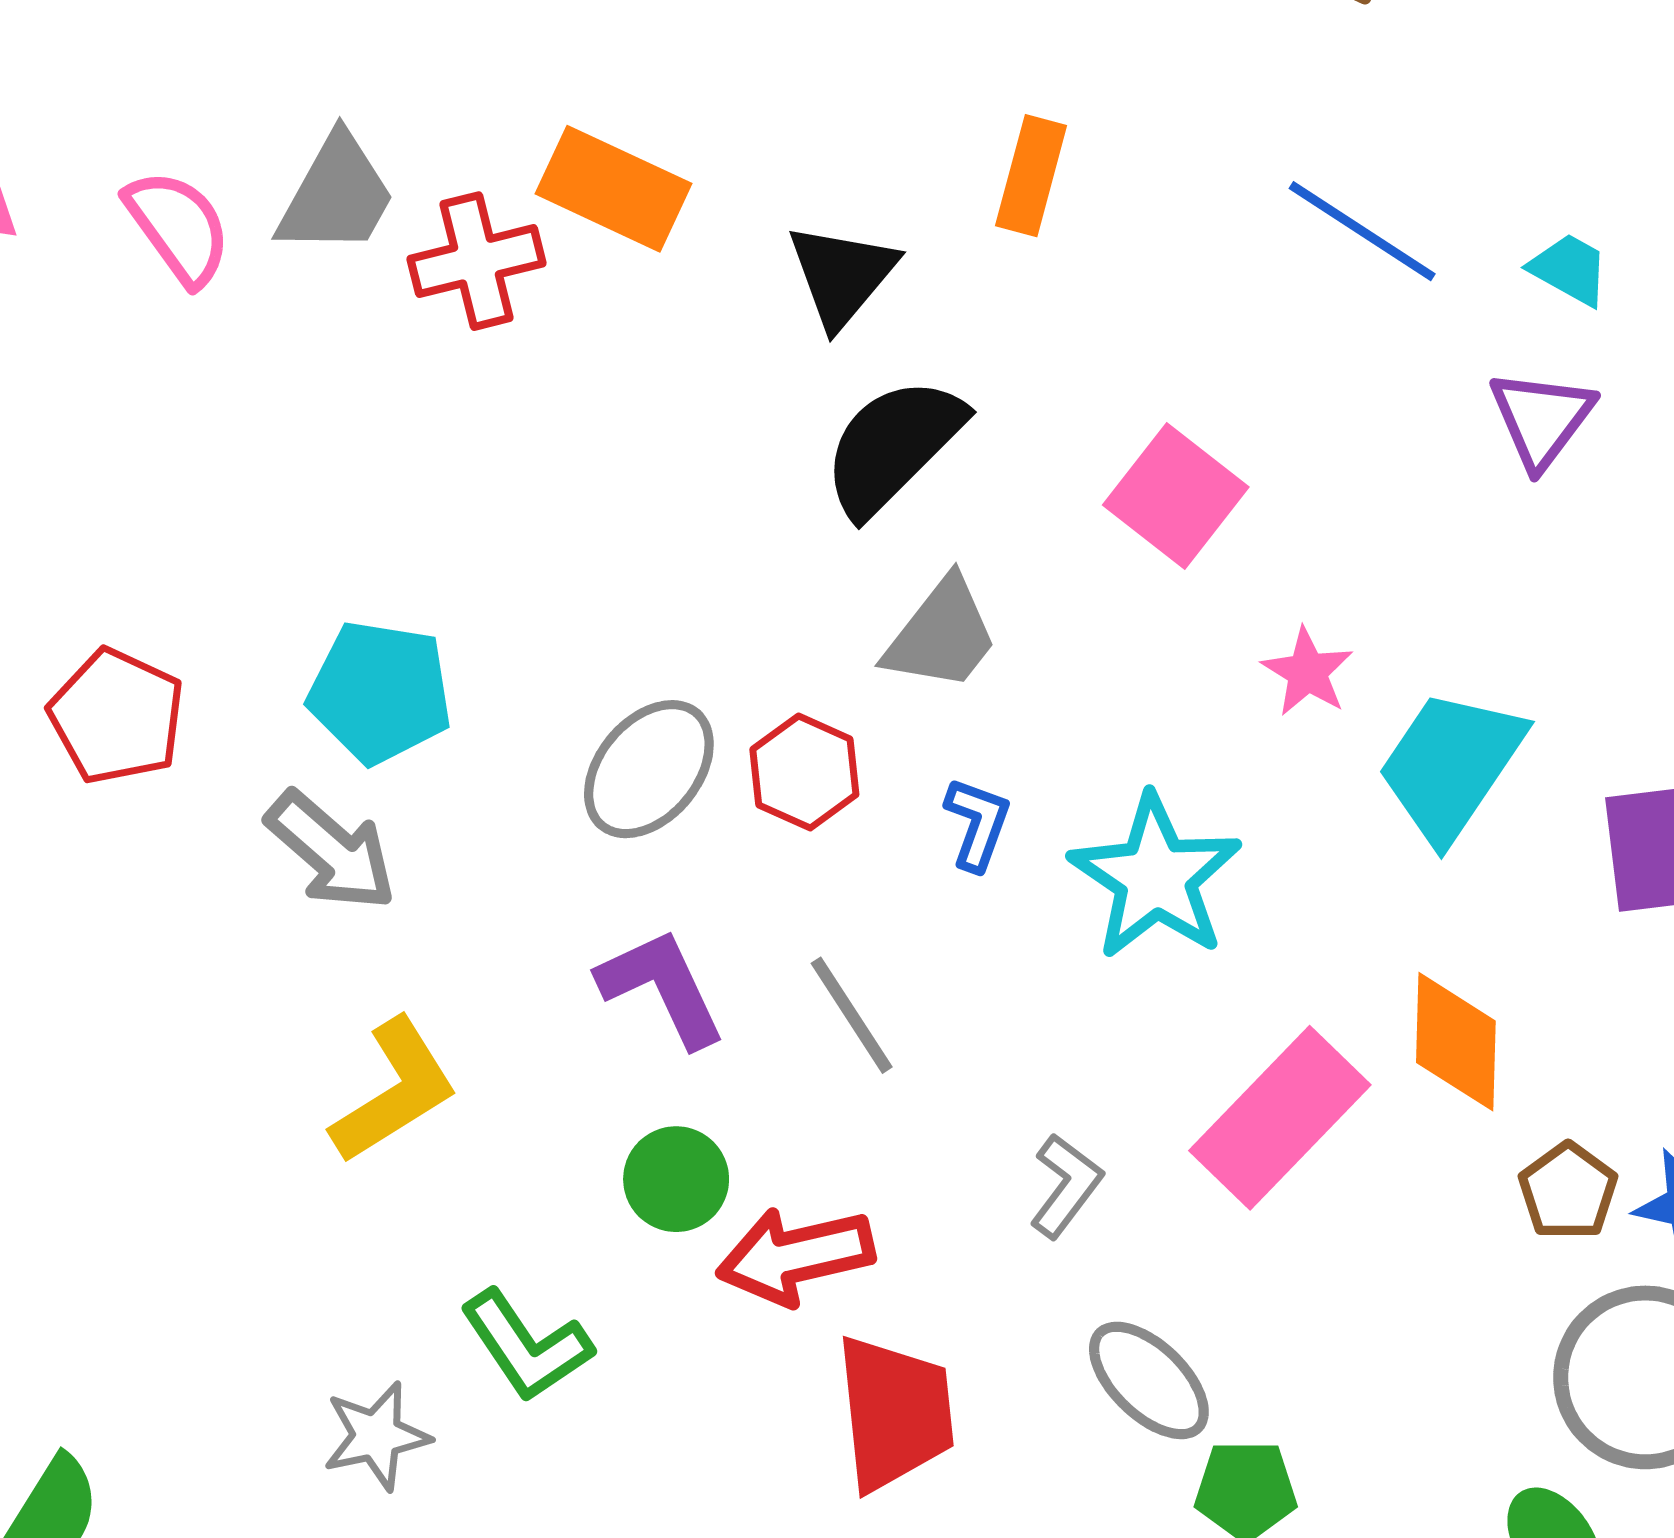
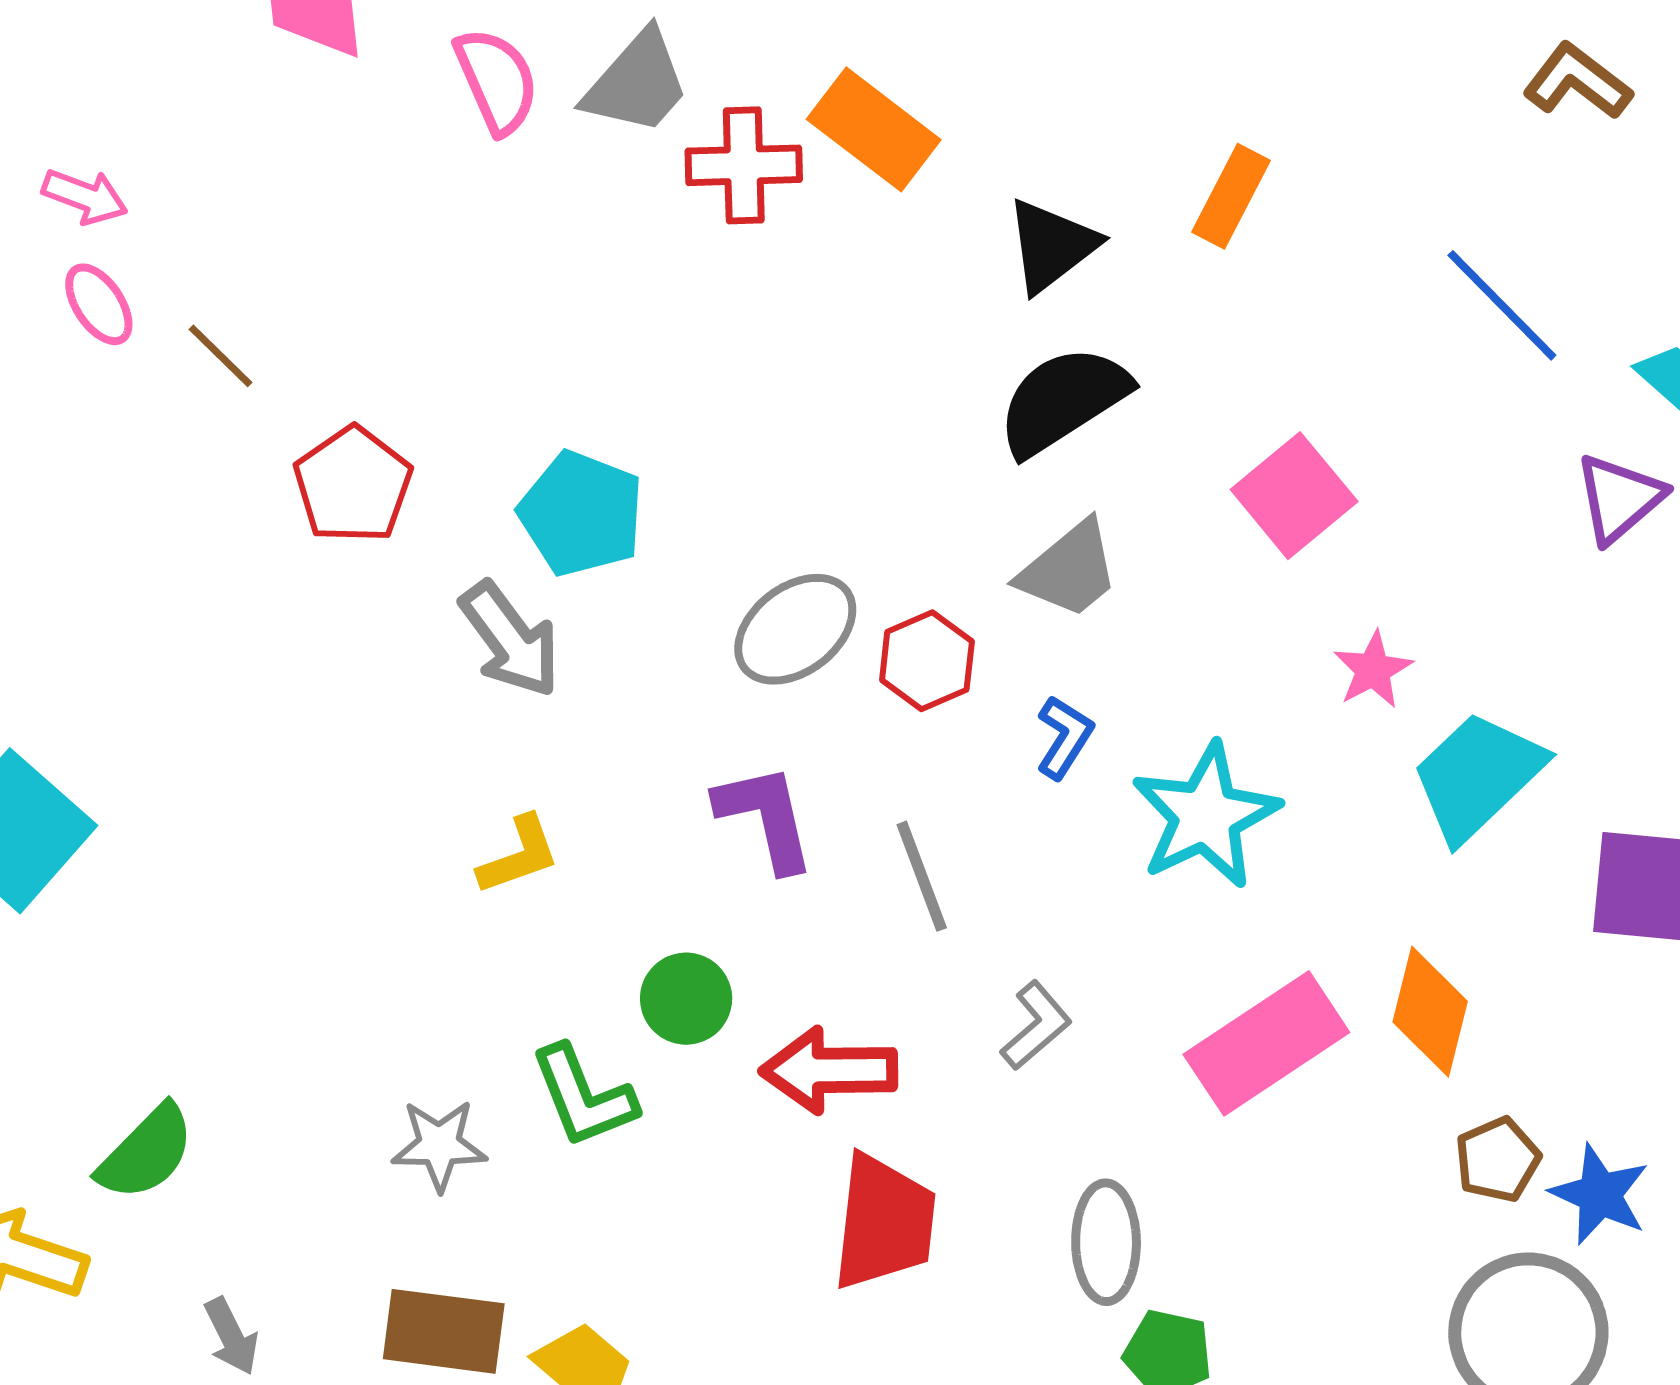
yellow L-shape: (394, 1091) -> (519, 855), size x0.7
green circle: (676, 1179) -> (686, 999), moved
gray L-shape: (1066, 1186) -> (1036, 1026), moved
gray ellipse: (1149, 1380) -> (1106, 1242), turned 33

